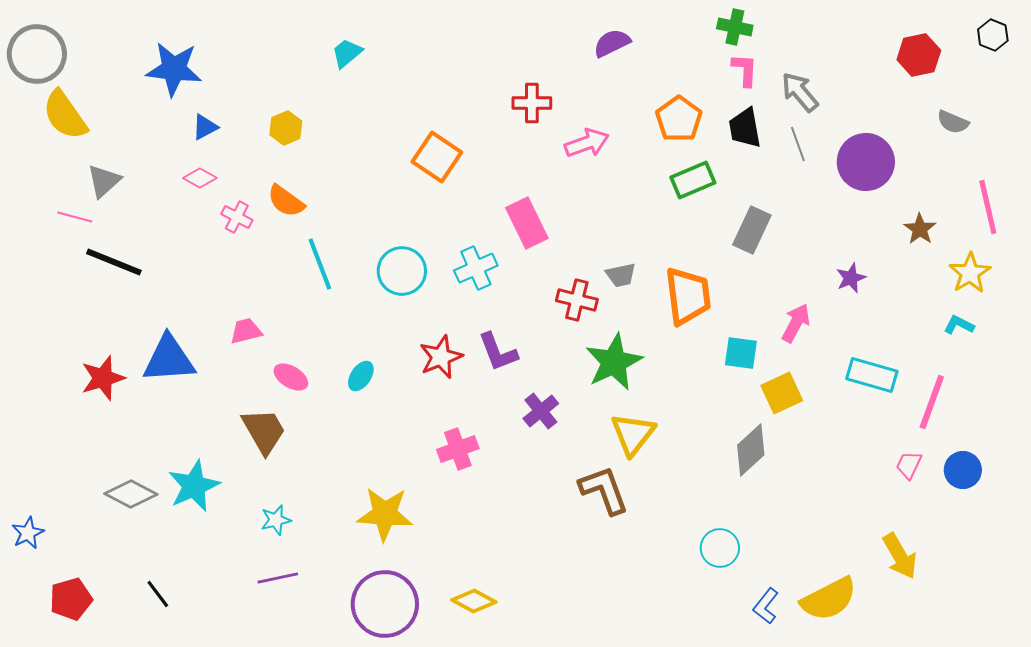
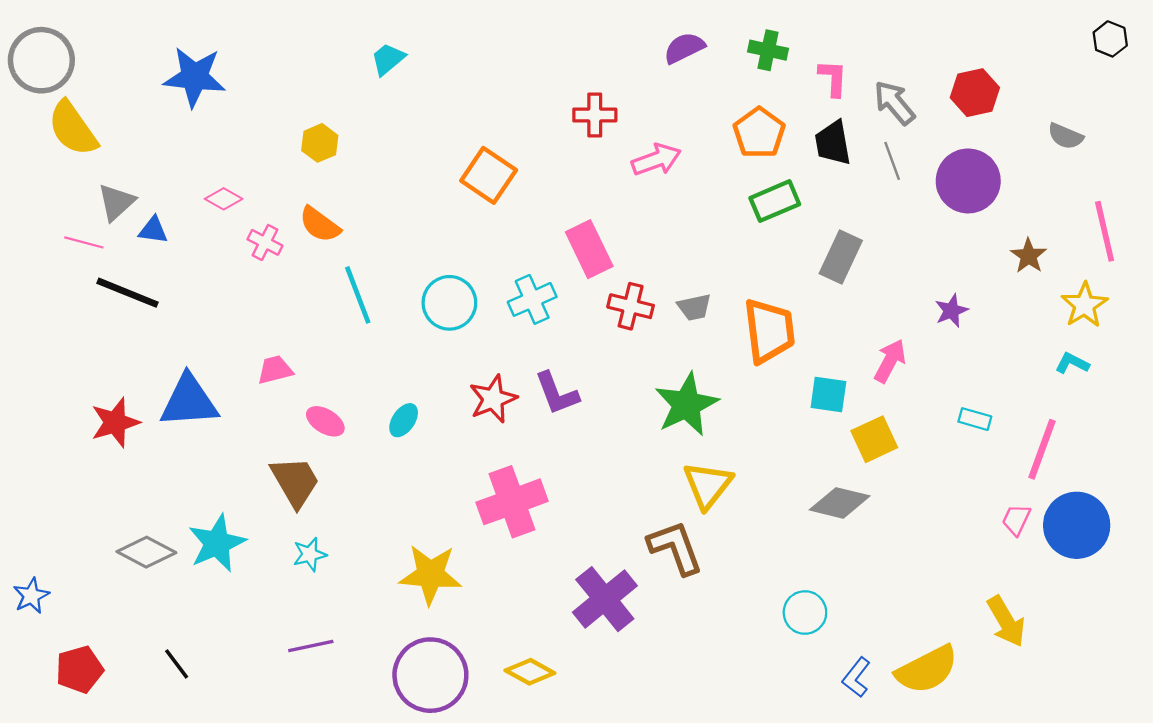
green cross: (735, 27) -> (768, 50), moved
red hexagon: (919, 55) -> (975, 93), moved
blue triangle: (205, 127) -> (153, 230), moved, turned 36
red cross: (577, 300) -> (631, 306), moved
cyan rectangle: (872, 375) -> (975, 419), size x0.6
purple cross: (541, 411) -> (605, 599), moved, size x1.6
pink cross: (458, 449) -> (512, 502), size x1.5
gray diamond: (751, 450) -> (840, 503), turned 56
blue circle: (963, 470) -> (1077, 525), size x1.6
cyan star: (276, 520) -> (310, 554), moved

